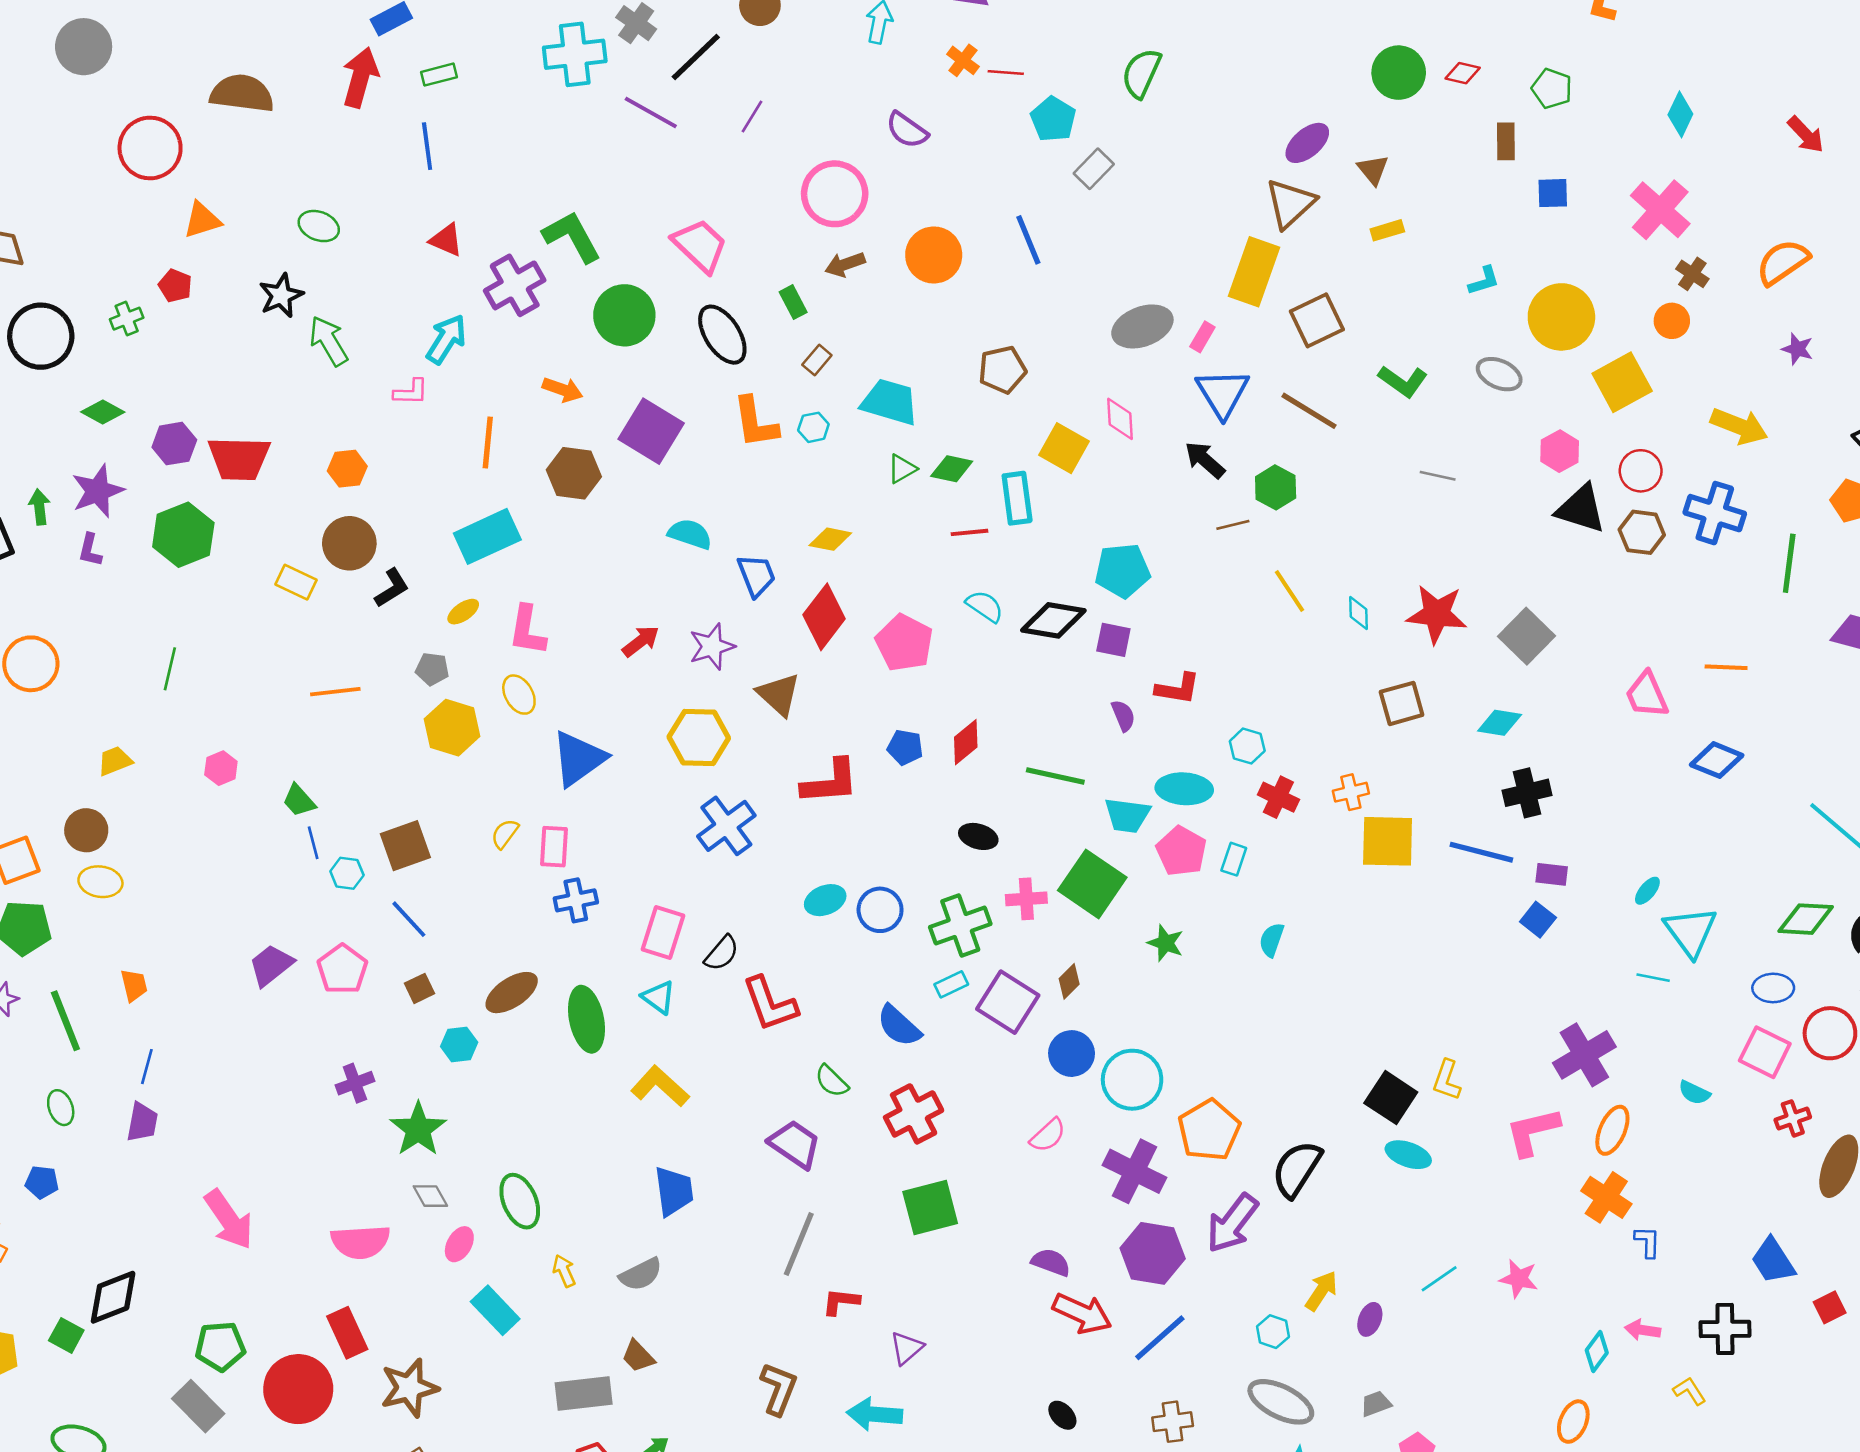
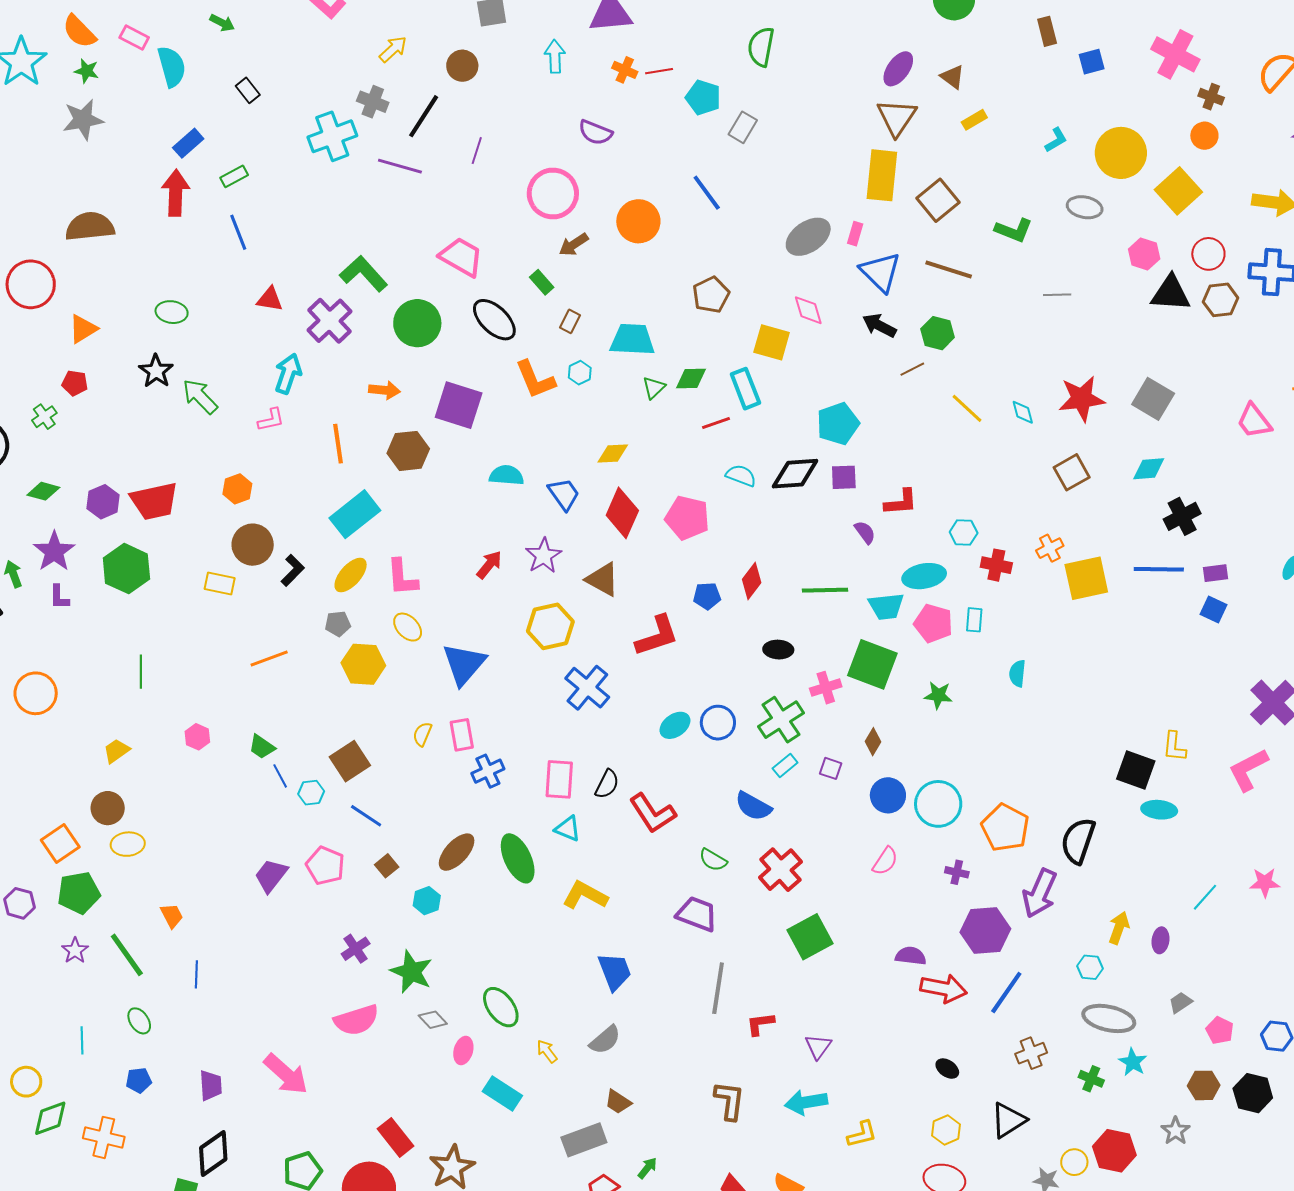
yellow ellipse: (463, 612) -> (351, 575), size x1.5
purple square: (1008, 1002) -> (831, 768), size x0.5
purple trapezoid: (142, 1122) -> (211, 1085), moved
purple cross: (1135, 1171) -> (957, 872), size x0.5
pink semicircle: (360, 1242) -> (356, 1020), moved

